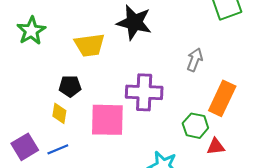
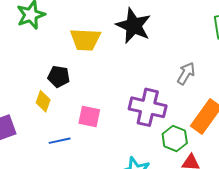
purple cross: (144, 92) -> (148, 107), moved
pink square: (107, 120) -> (89, 116), size x0.6
blue line: (58, 149) -> (60, 141), moved

